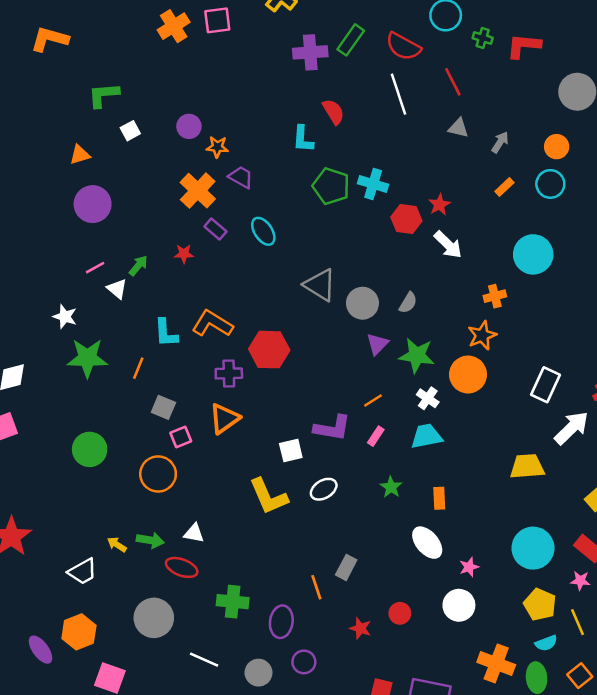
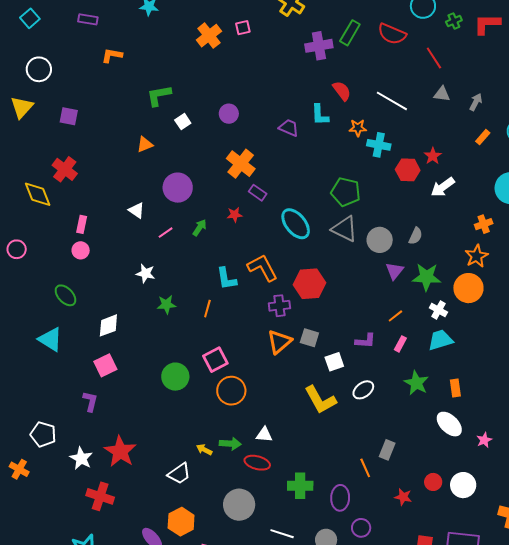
pink square: (217, 20) -> (243, 28), size x0.7
green cross: (483, 38) -> (454, 21), turned -35
orange L-shape: (50, 39) -> (112, 55), size x0.7
white line: (399, 94) -> (392, 101), moved, turned -36
orange star: (217, 147) -> (358, 128), moved
purple trapezoid: (241, 177) -> (289, 128), moved
green pentagon: (331, 186) -> (346, 192), moved
purple circle: (93, 204) -> (178, 188), moved
cyan ellipse: (263, 231) -> (296, 224), moved, size x1.4
white arrow: (448, 245) -> (443, 187), turned 105
white triangle: (117, 289) -> (137, 210), moved
orange L-shape: (212, 324) -> (263, 268), turned 36
green star: (87, 358) -> (166, 305), size x0.6
gray square: (163, 407) -> (309, 338), moved
purple L-shape: (332, 428) -> (365, 341), size x0.7
pink square: (181, 437) -> (215, 360), moved, size x1.4
green star: (391, 487) -> (416, 383), size x1.4
white circle: (459, 605) -> (463, 485), moved

